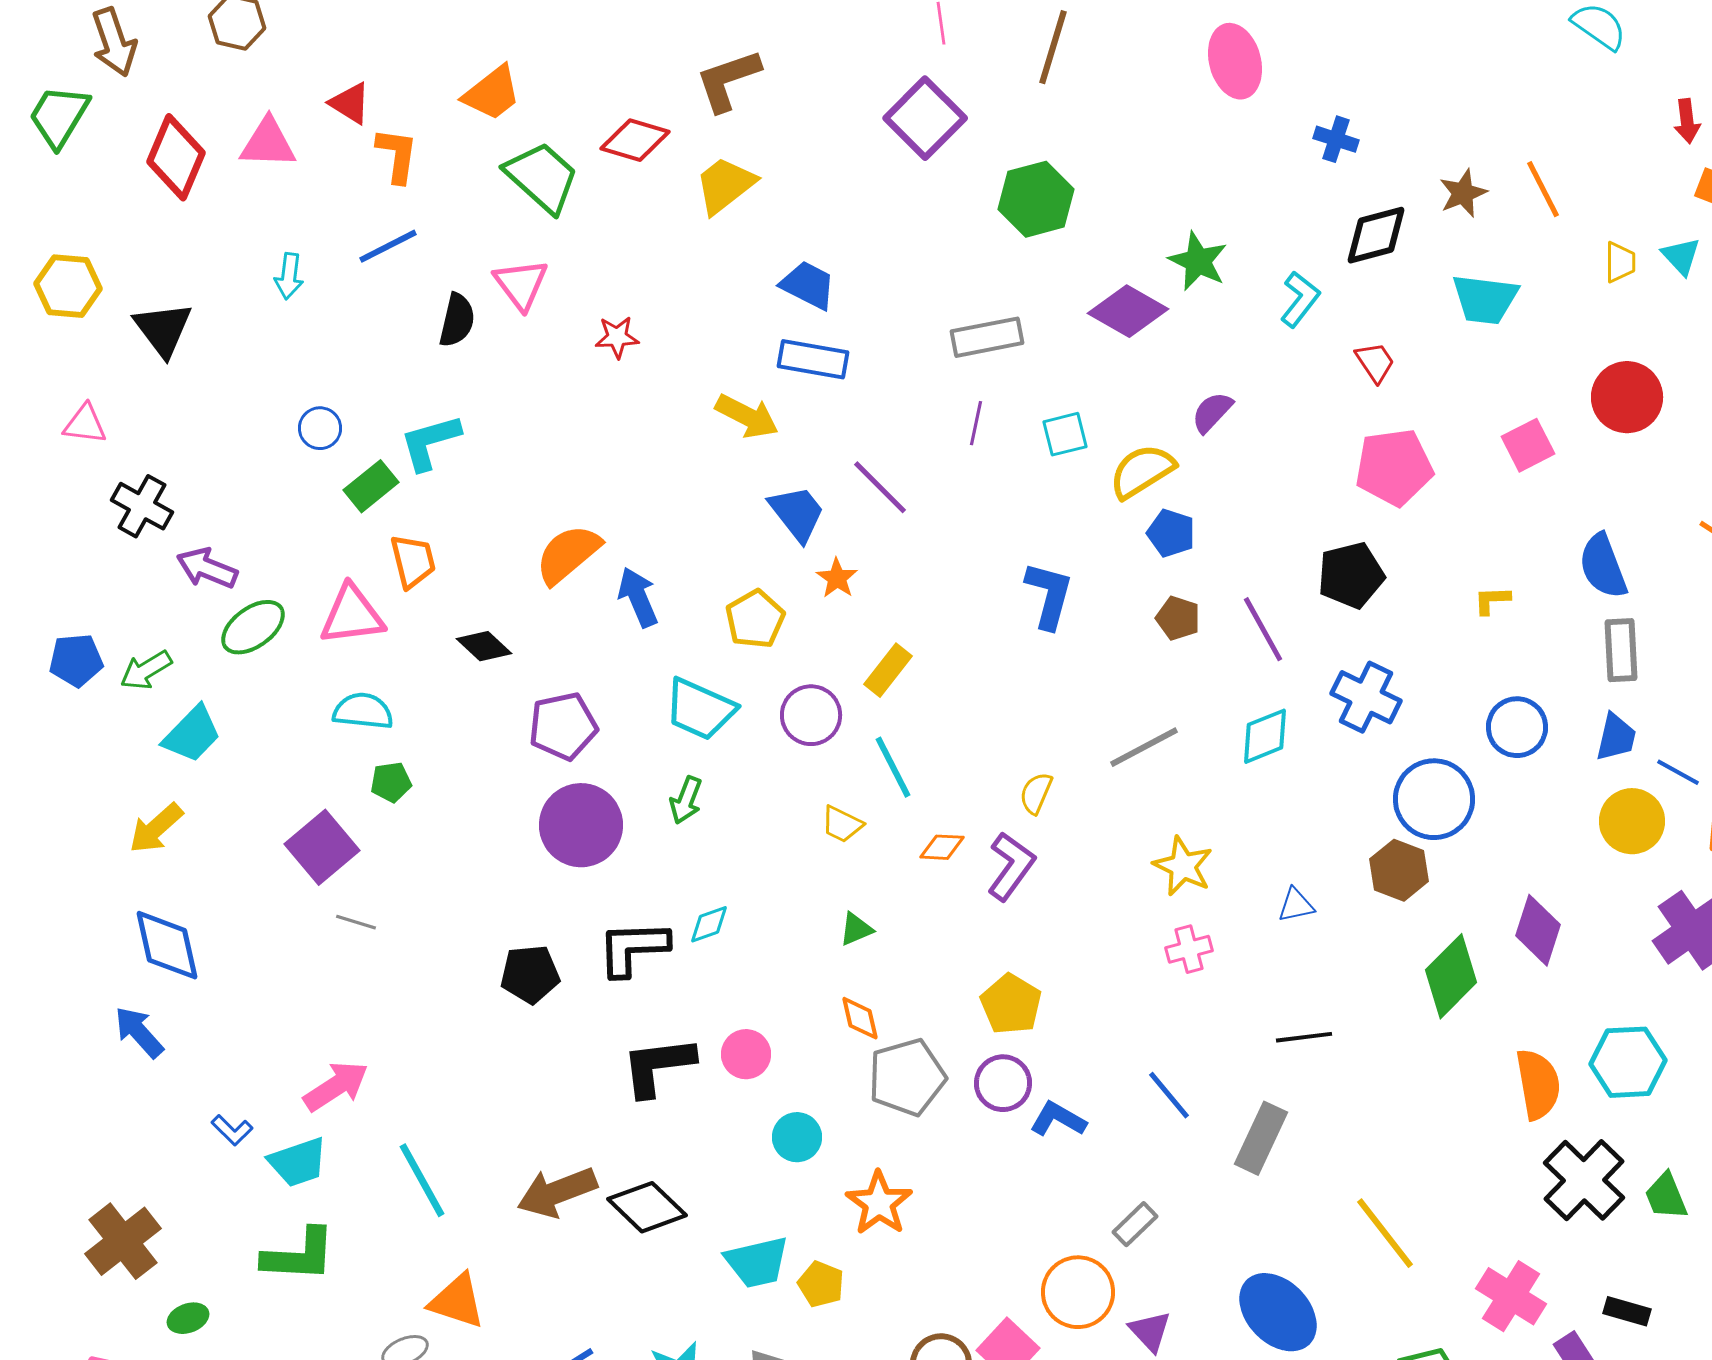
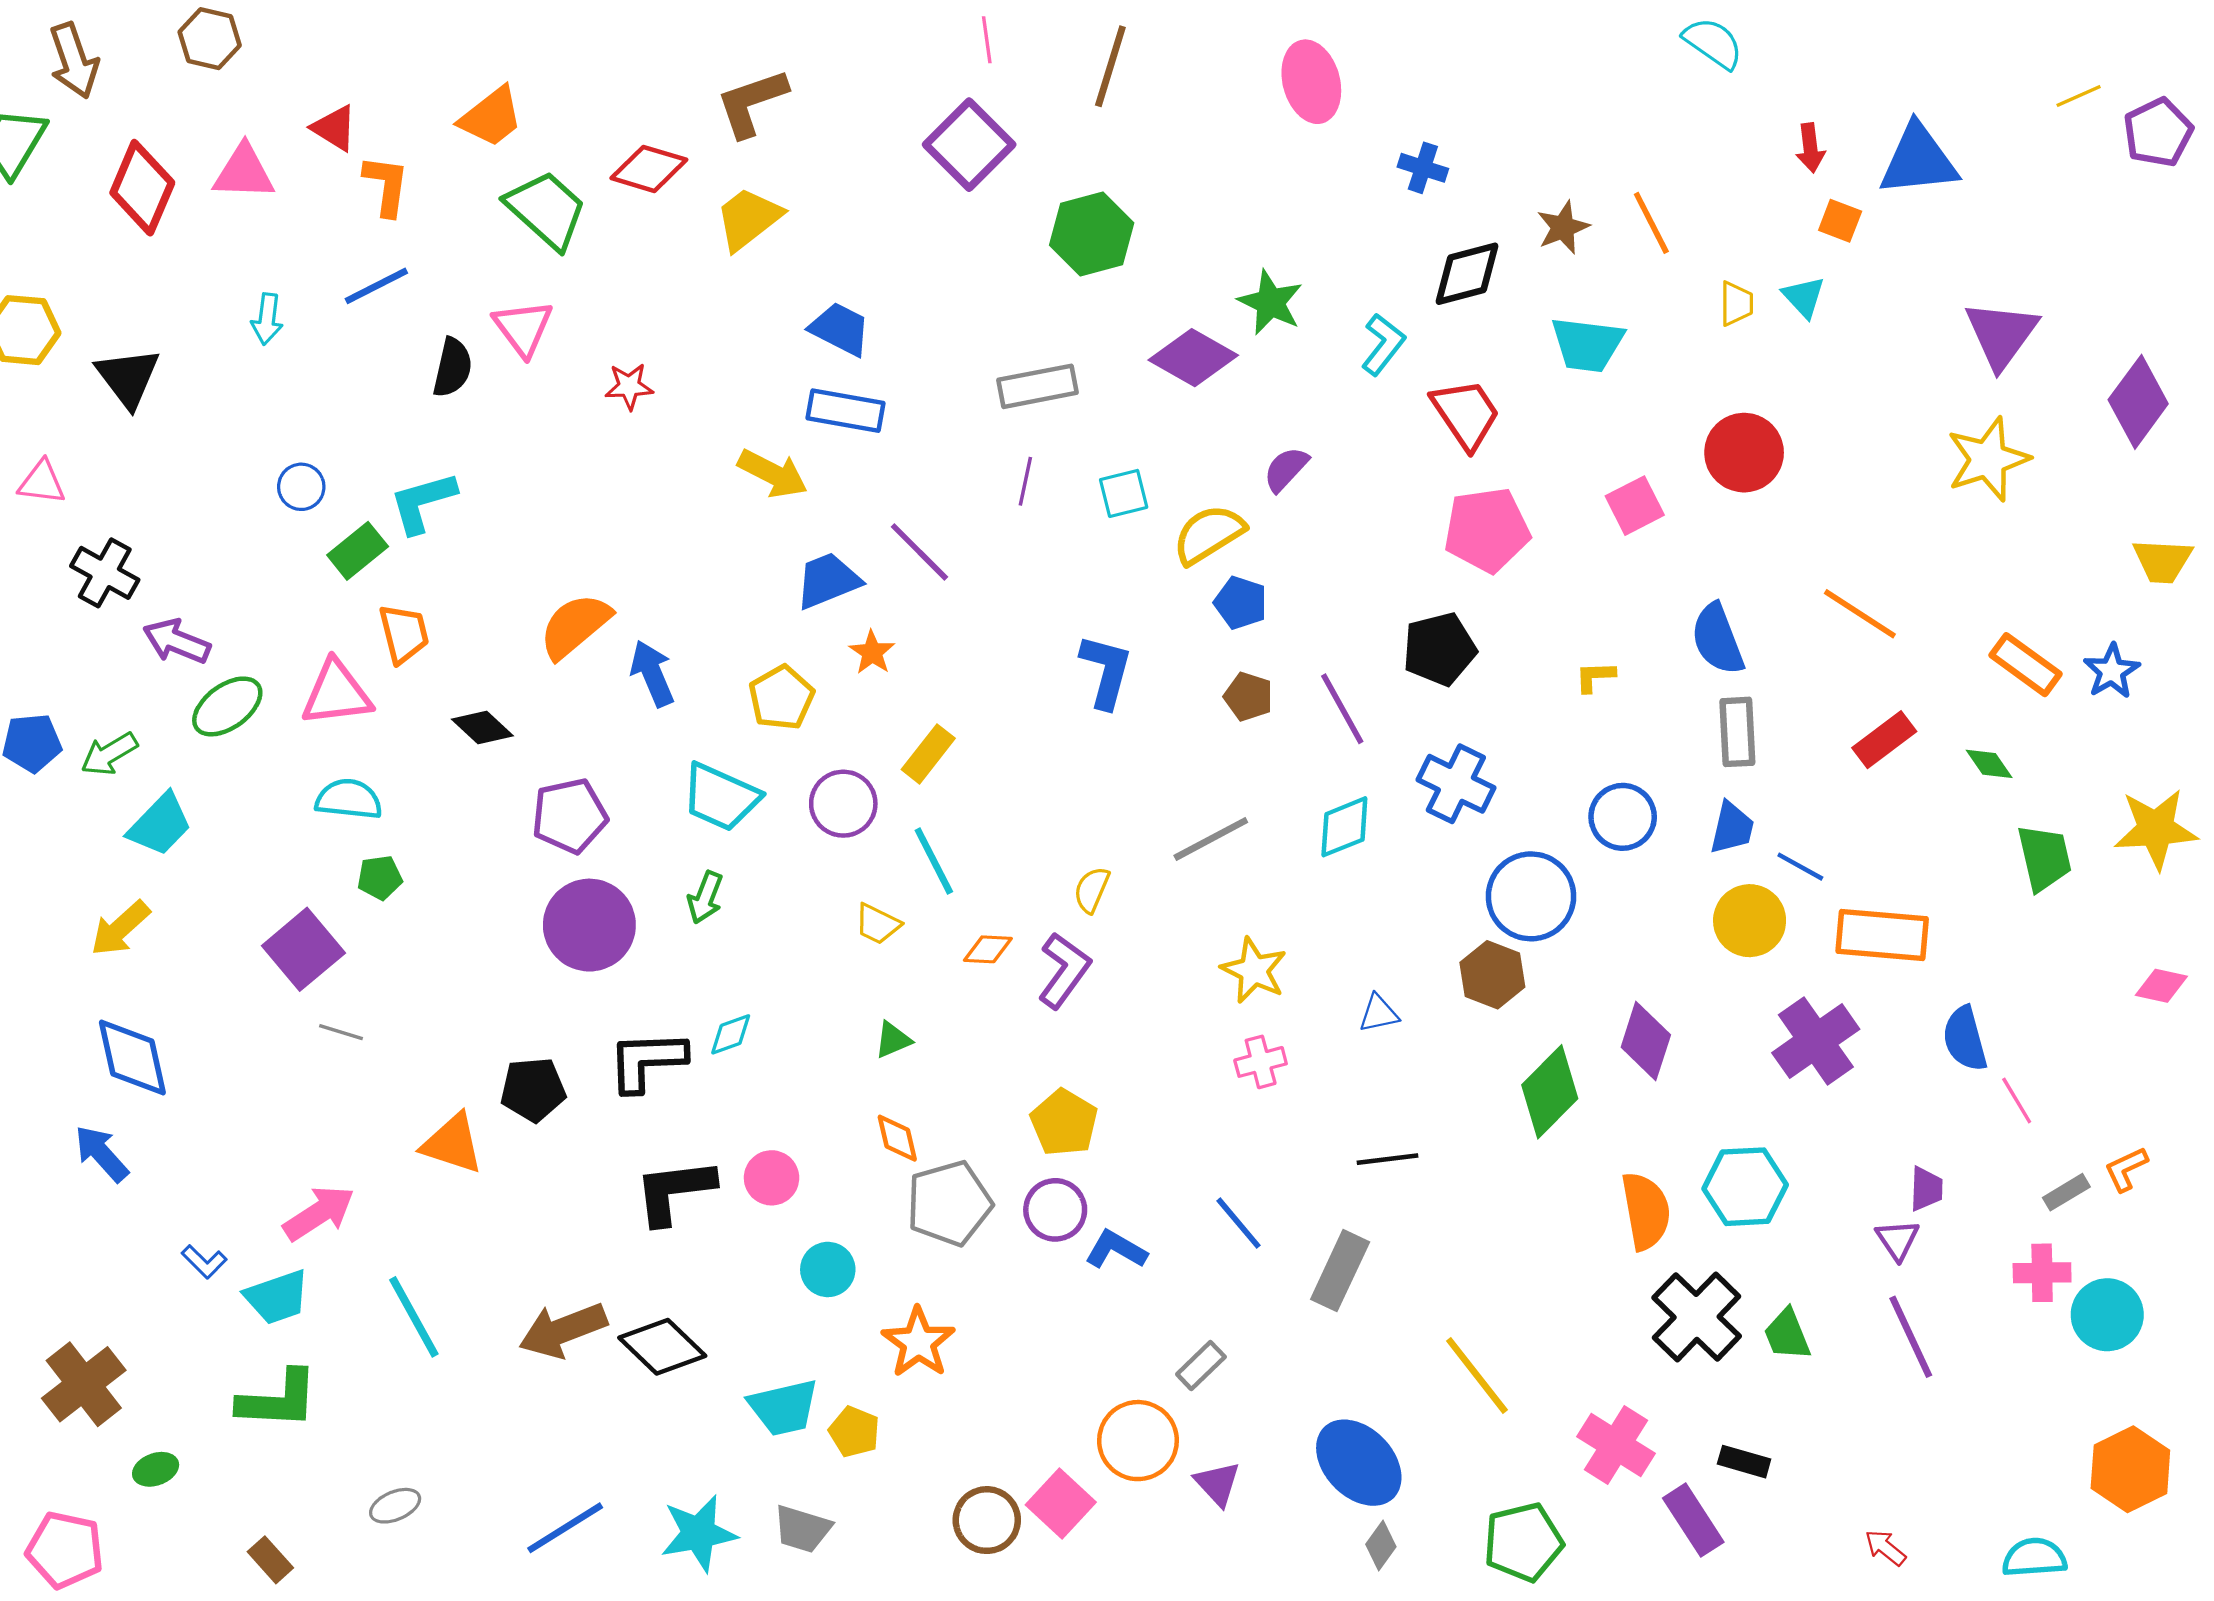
red trapezoid: (1375, 362) -> (1466, 414), size x1.6
blue trapezoid: (797, 513) -> (828, 581), turned -74
orange triangle: (457, 1301) -> (452, 1144), moved

